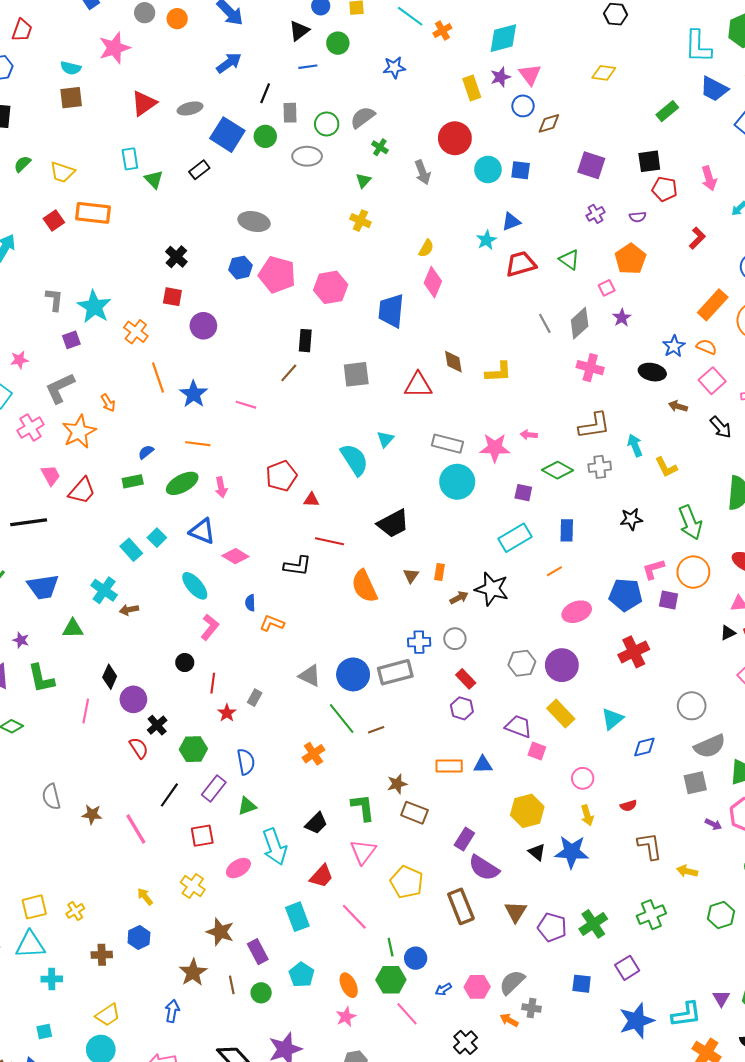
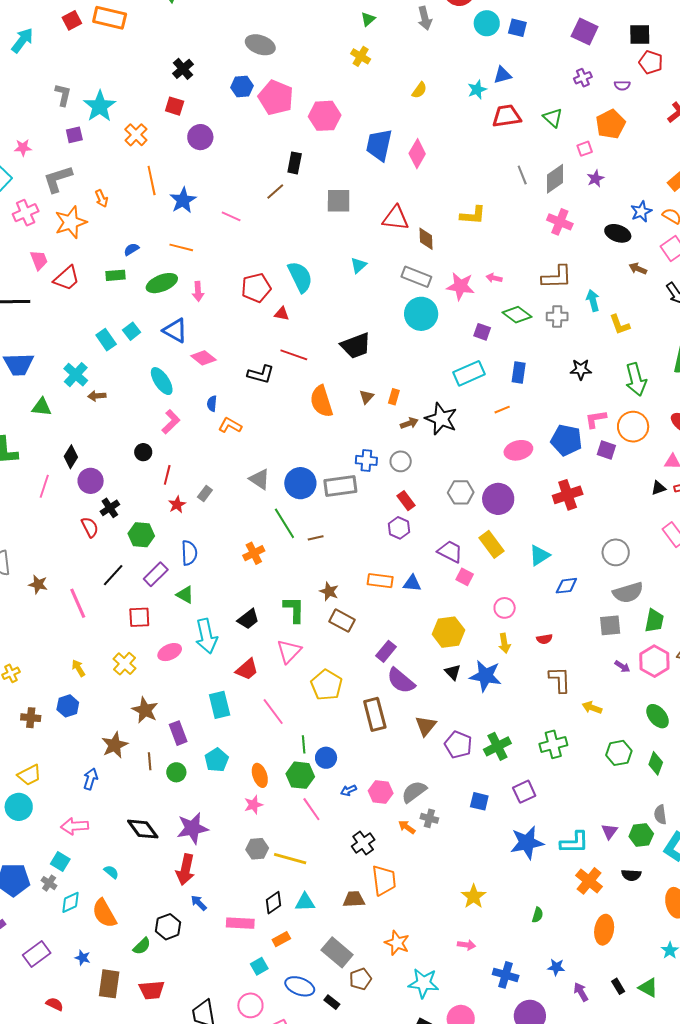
pink diamond: (433, 282) -> (417, 154), moved
brown diamond: (453, 362) -> (426, 239), moved
cyan semicircle: (354, 460) -> (300, 277), moved
brown star: (397, 784) -> (329, 591), turned 30
green triangle: (247, 806) -> (185, 595), turned 42

